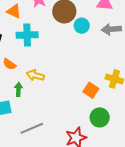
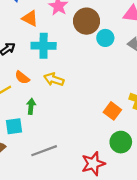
yellow arrow: (35, 75) -> (54, 79), moved

